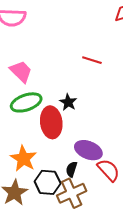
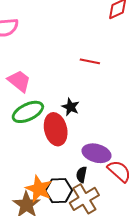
orange star: (23, 158) -> (39, 189), moved

